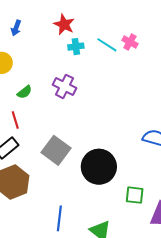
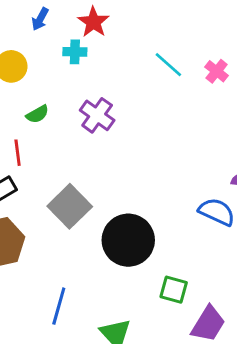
red star: (64, 24) -> (93, 22), moved
pink cross: (130, 42) -> (217, 71), moved
cyan cross: (76, 47) -> (75, 52), moved

